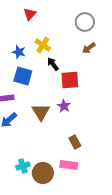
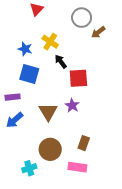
gray circle: (85, 22) -> (82, 18), moved
brown arrow: (89, 48) -> (98, 32), moved
brown rectangle: (75, 142) -> (84, 143), turned 48
brown circle: (43, 173) -> (50, 149), moved

